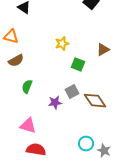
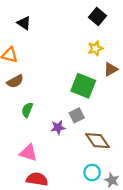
yellow star: (62, 44) -> (95, 48), moved
green square: (78, 65) -> (83, 86), size x1.6
brown diamond: (95, 101) -> (98, 141), moved

